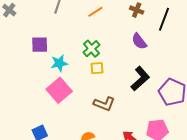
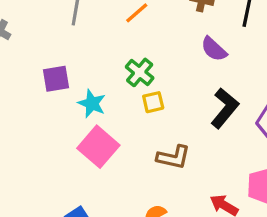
cyan star: (59, 63) -> (92, 104), turned -30

